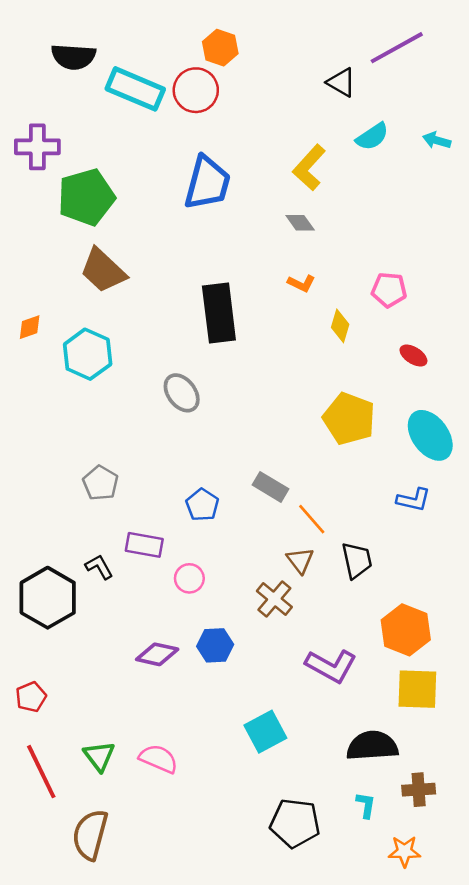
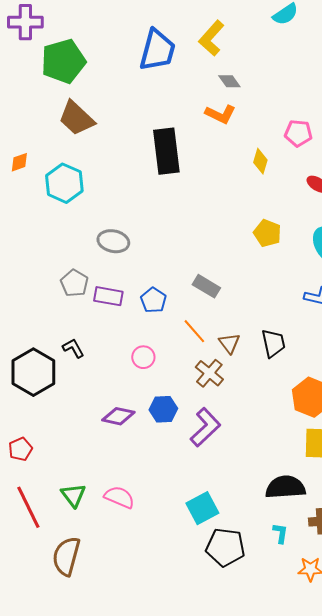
yellow L-shape: (309, 167) -> (211, 38), moved
orange L-shape: (301, 283) -> (220, 114), moved, size x1.4
gray ellipse: (182, 393) -> (113, 241), moved, turned -40
yellow pentagon: (349, 419) -> (267, 233), size x0.7
orange line: (312, 519) -> (194, 331), moved
purple rectangle: (144, 545) -> (108, 296), moved
purple L-shape: (331, 666) -> (205, 427), moved, turned -72
cyan square: (265, 732) -> (202, 508), moved

